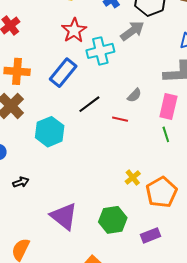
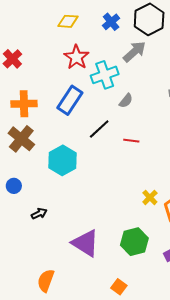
gray semicircle: (134, 95) -> (126, 101), moved

